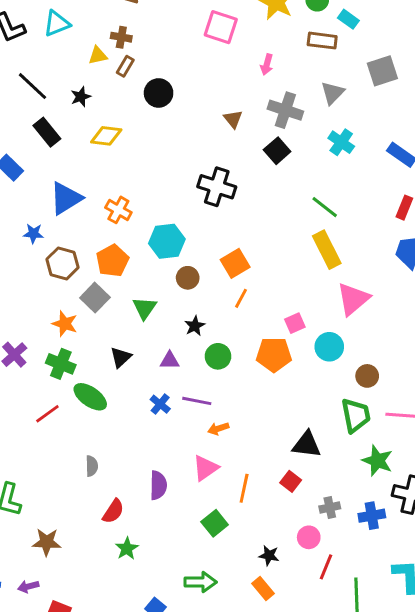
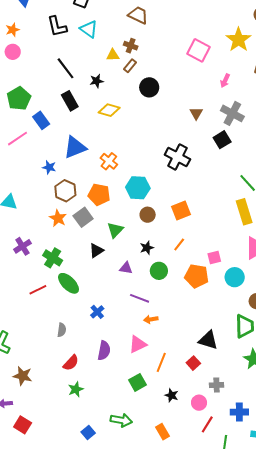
cyan triangle: (57, 24) -> (89, 29), turned 48
orange pentagon: (112, 261) -> (99, 195), turned 30
orange line: (241, 298) -> (179, 244), moved
orange star: (65, 324) -> (58, 218), moved
black triangle: (121, 357) -> (96, 251), moved
blue cross: (160, 404) -> (97, 312), moved
blue cross: (372, 516) -> (239, 412), moved
black star: (269, 555) -> (172, 395), moved

